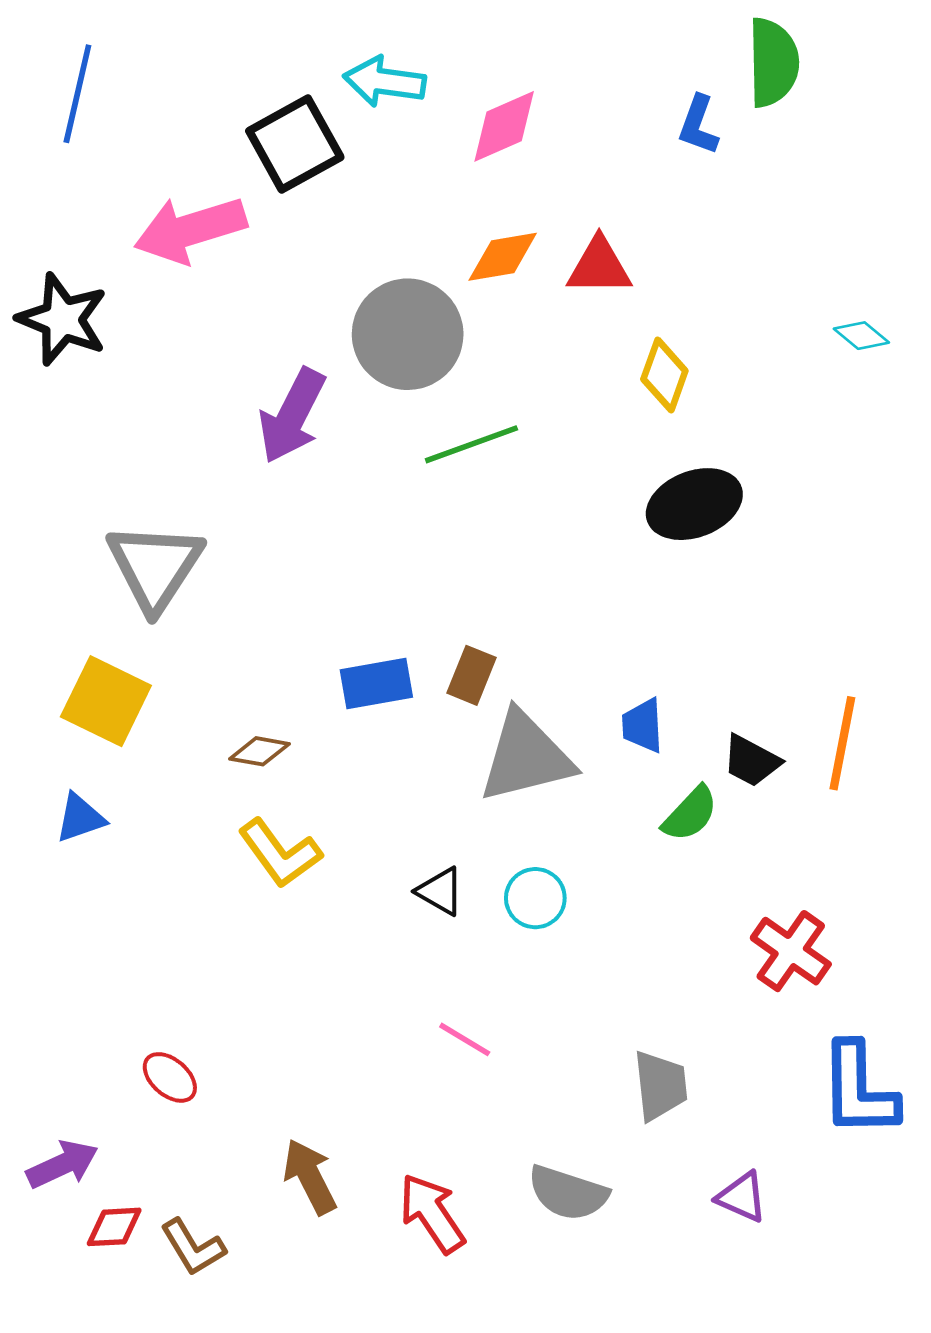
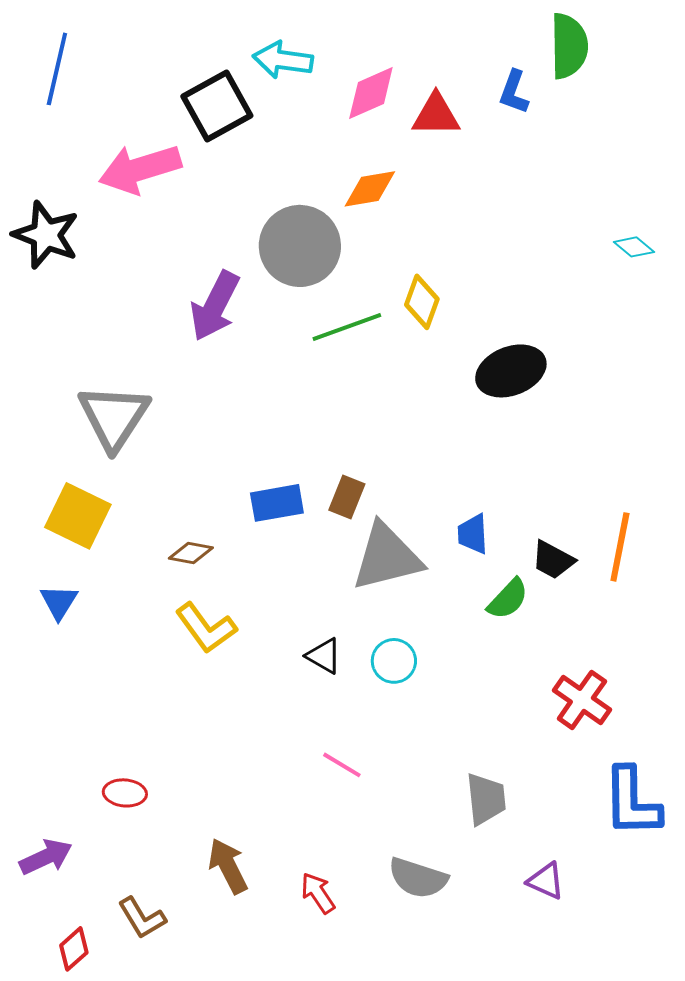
red triangle: (599, 266) -> (436, 115), moved
yellow diamond: (664, 375) -> (422, 302), moved
blue triangle: (80, 818) -> (59, 602), turned -39
red ellipse: (170, 1077) -> (125, 793), turned -36
red arrow: (432, 1213) -> (318, 893), size x0.7
red diamond: (114, 1227) -> (74, 949), moved, turned -39

